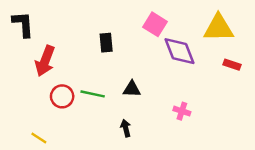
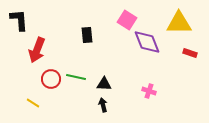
black triangle: (132, 89) -> (104, 84), moved
yellow line: (39, 138) -> (33, 103), moved

